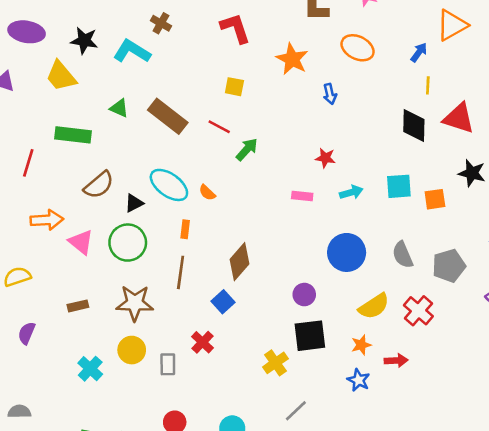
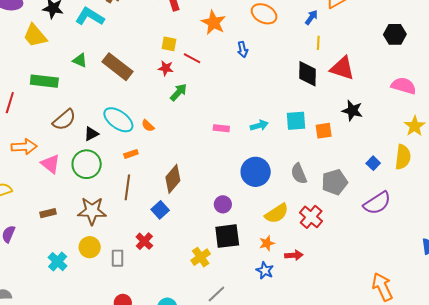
red line: (219, 127) -> (192, 58), moved
red star: (325, 158) -> (166, 68), moved
orange rectangle: (185, 229) -> (131, 154), turned 64

